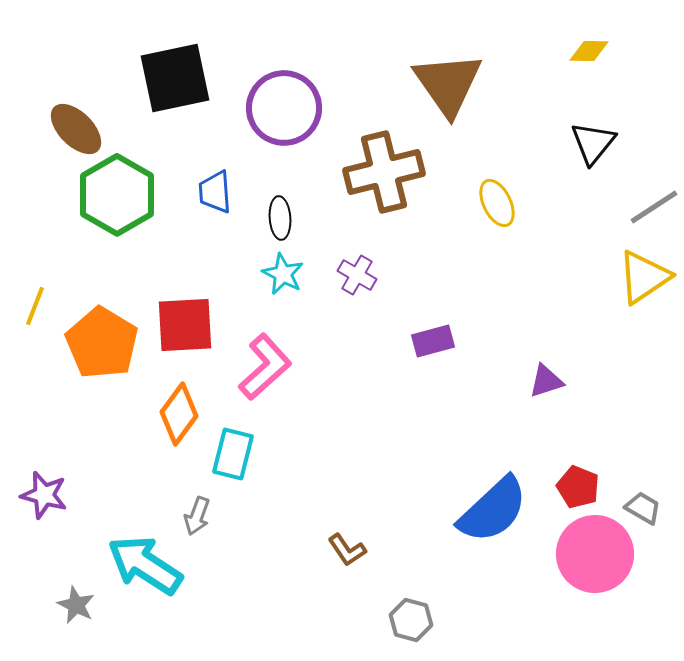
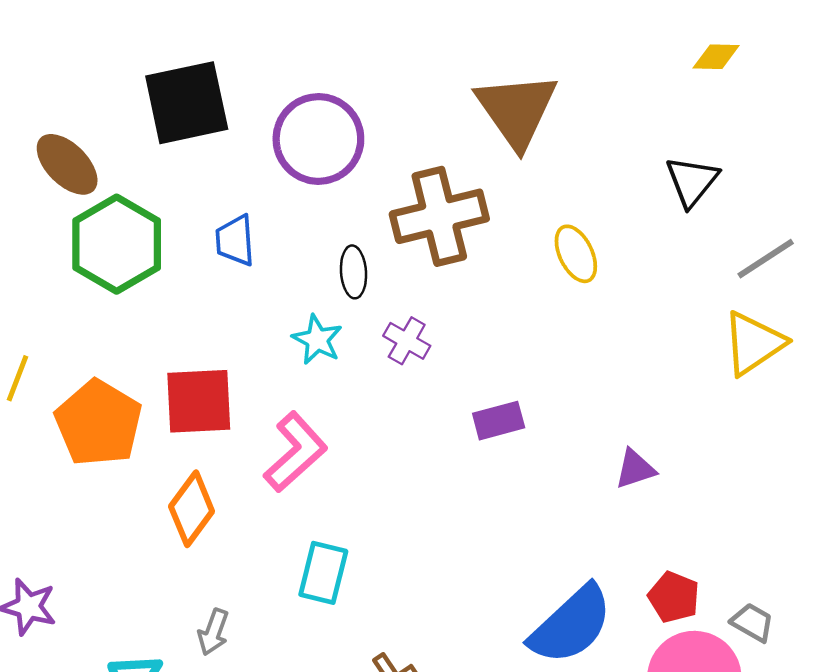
yellow diamond: (589, 51) -> (716, 57), moved
black ellipse: (280, 218) -> (354, 272), moved
cyan rectangle: (233, 454) -> (323, 573), moved

